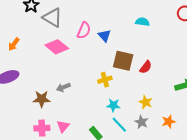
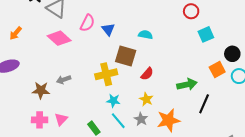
cyan semicircle: (142, 22) -> (145, 35), moved
red semicircle: (146, 67) -> (147, 74), moved
yellow cross: (105, 80) -> (106, 74), size x1.5
orange star: (169, 122) -> (168, 120), size x1.6

